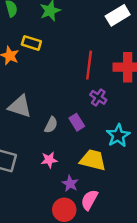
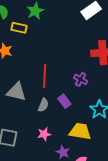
yellow rectangle: (31, 43) -> (19, 28), moved
red line: (89, 65) -> (45, 76), moved

